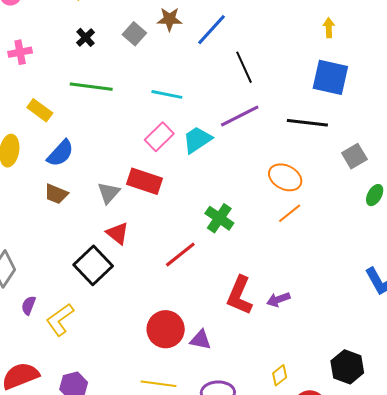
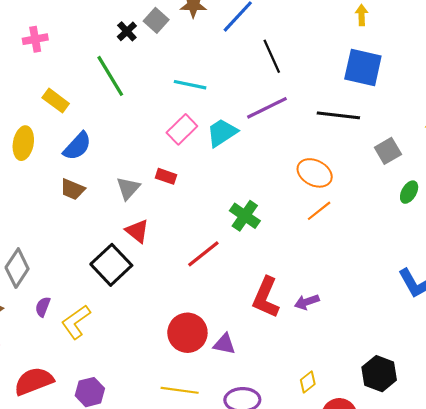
black cross: (86, 37) -> (127, 31), moved
green line: (91, 87) -> (110, 76), turned 51
red rectangle: (144, 181) -> (166, 176), size x0.6

